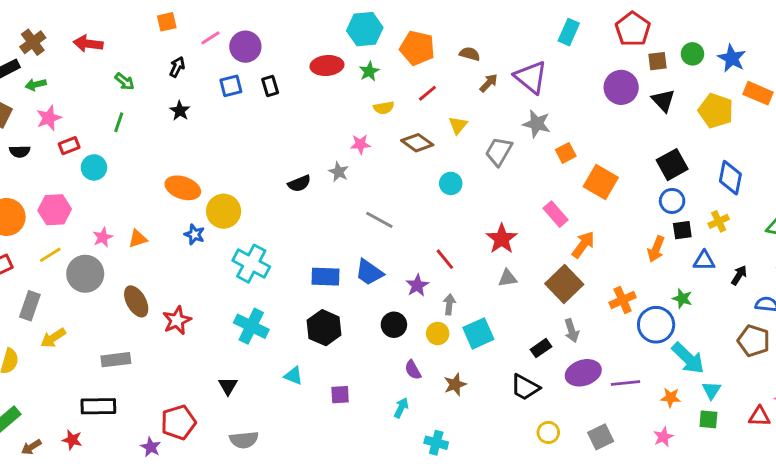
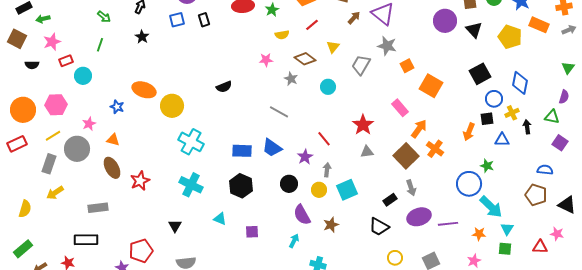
gray star: (339, 172) -> (291, 79), moved
blue circle: (672, 201) -> (494, 99), moved
blue star: (194, 234) -> (117, 107), moved
orange triangle: (138, 239) -> (113, 140), moved, turned 32
black arrow: (739, 275) -> (527, 127), moved, turned -40
orange cross: (623, 300) -> (435, 149), moved, turned -30
gray rectangle: (30, 306) -> (49, 164), moved
purple semicircle: (413, 370) -> (302, 215), size x1.5

